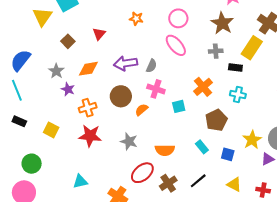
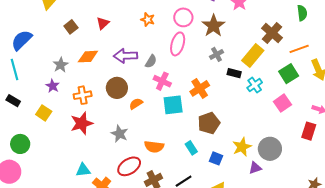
orange star: (136, 19) -> (148, 20), moved
brown star: (222, 23) -> (213, 26), moved
pink ellipse: (176, 45) -> (178, 44), turned 50
gray cross: (216, 51) -> (217, 54), turned -32
gray star: (56, 71) -> (61, 65), moved
purple star: (68, 89) -> (53, 86), moved
pink cross: (156, 89) -> (162, 81), moved
cyan cross: (238, 95) -> (255, 85), moved, turned 35
cyan square: (179, 106) -> (173, 105), size x1.5
red star: (90, 136) -> (82, 123), turned -30
cyan triangle: (80, 182) -> (83, 170), moved

